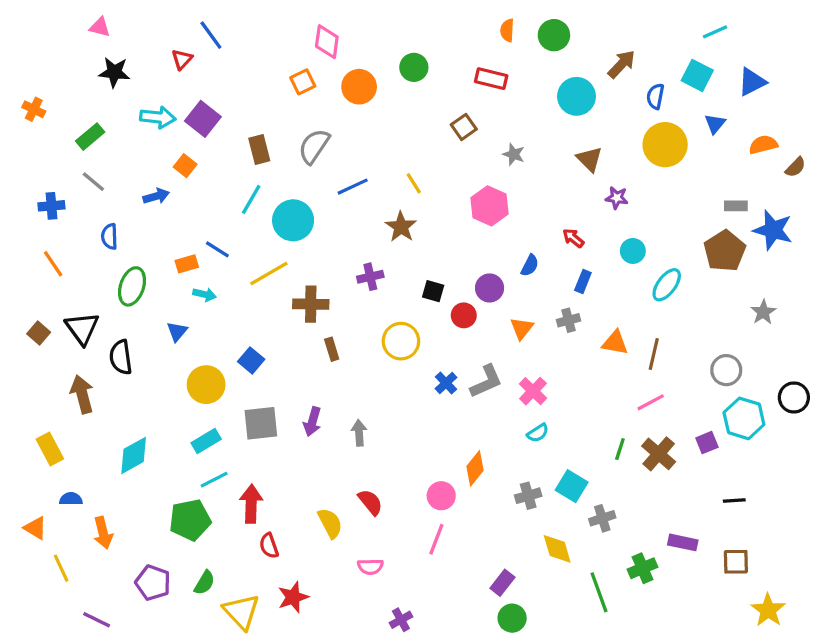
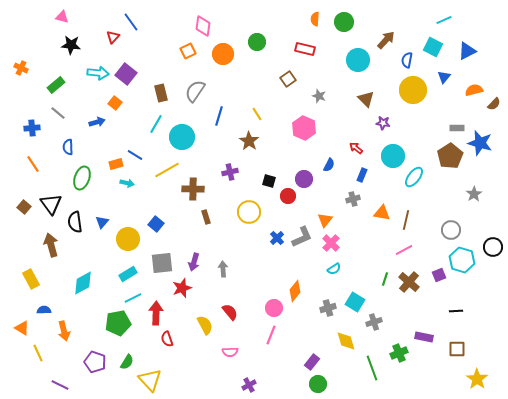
blue line: (353, 187) -> (219, 116), turned -48
cyan circle: (633, 251) -> (393, 156), size x1.5
orange triangle: (522, 328) -> (325, 220), moved
blue triangle: (177, 331) -> (102, 222), moved
red star: (293, 597) -> (182, 288), moved

